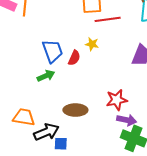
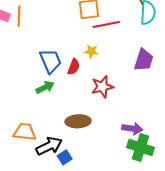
red star: (117, 100) -> (102, 87), moved
blue square: (61, 144) -> (65, 157), turned -32

